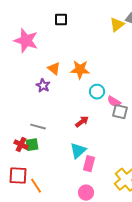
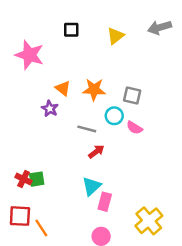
yellow triangle: (117, 25) -> (115, 36), moved
gray square: (120, 112) -> (132, 95), moved
gray line: (38, 127) -> (87, 129), moved

